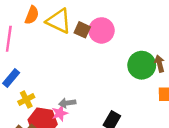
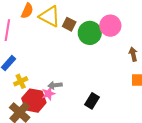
pink circle: (101, 30) -> (110, 26), moved
green circle: (142, 65) -> (90, 33), moved

